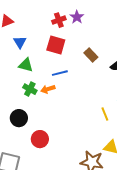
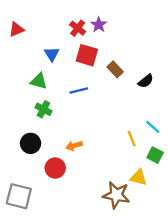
red cross: (59, 20) -> (78, 28), turned -32
blue triangle: (20, 42) -> (52, 54), moved
red square: (56, 45) -> (87, 55), moved
orange arrow: (48, 89) -> (74, 146), moved

